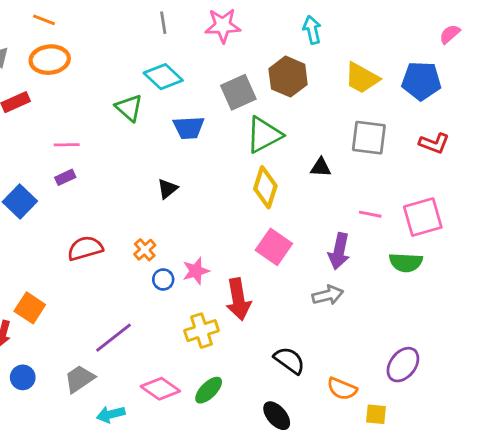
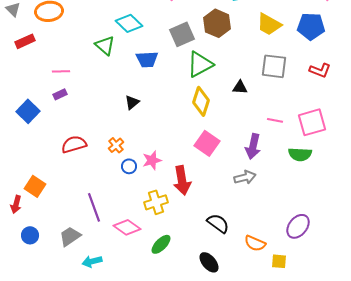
purple line: (114, 338) -> (94, 207), turned -72
pink diamond: (160, 389) -> (127, 227), moved

